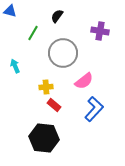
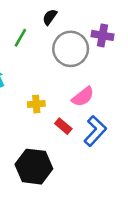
gray circle: (63, 53) -> (71, 49), moved
red rectangle: (54, 105) -> (63, 126), moved

